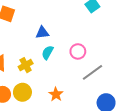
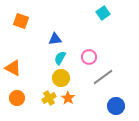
yellow cross: (26, 65) -> (49, 98), moved
yellow circle: (22, 92) -> (61, 78), moved

